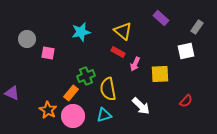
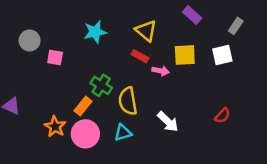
pink arrow: (135, 64) -> (161, 71), turned -104
yellow square: (160, 74) -> (185, 55), moved
green cross: (86, 76) -> (101, 85), turned -36

